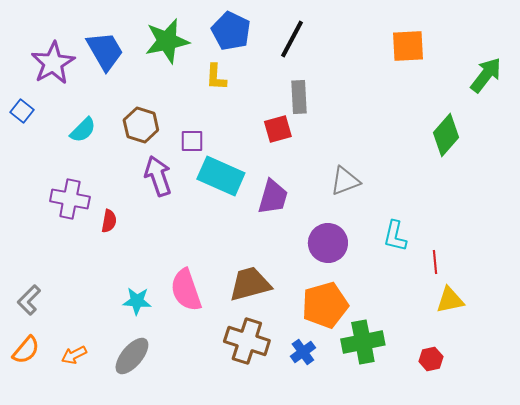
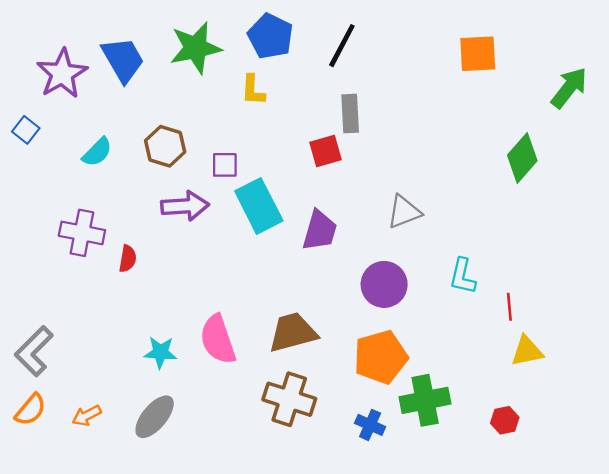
purple arrow: (158, 176) -> (185, 206), turned 105
cyan rectangle: (221, 176) -> (259, 206), turned 39
gray L-shape: (29, 300) -> (34, 351), size x1.4
blue cross: (303, 352) -> (370, 425), moved, turned -30

